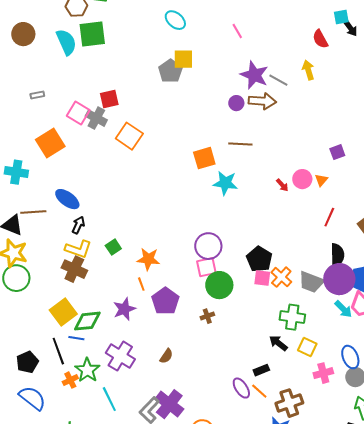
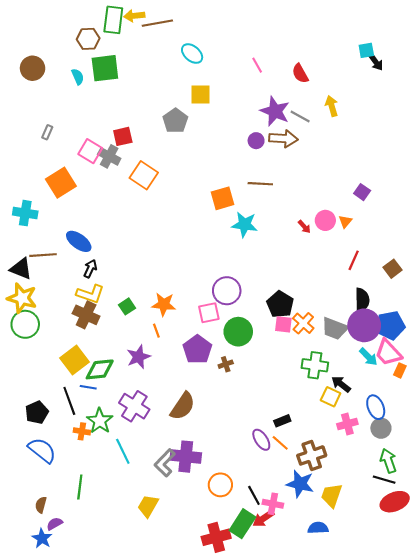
red semicircle: (320, 39) -> (300, 73), moved
cyan semicircle: (66, 42) -> (78, 77), size x0.6
gray pentagon: (170, 71) -> (175, 121), moved
gray rectangle: (37, 95) -> (47, 132), turned -56
purple square: (337, 152) -> (362, 192), turned -35
green square: (113, 247) -> (127, 306), moved
pink square: (206, 267) -> (209, 313), moved
purple pentagon: (165, 301) -> (197, 349), moved
black arrow: (278, 343) -> (341, 384), moved
brown semicircle: (166, 356) -> (183, 406), size x1.8
orange cross: (70, 380) -> (82, 431), turned 35
purple cross: (169, 404) -> (186, 457), turned -32

